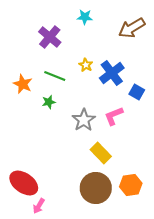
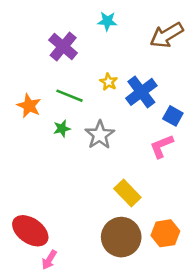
pink L-shape: (114, 116) -> (162, 146), moved
gray star: (84, 120) -> (100, 135), moved

